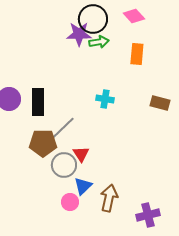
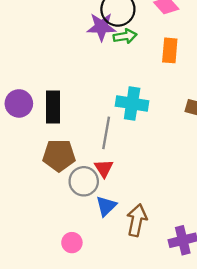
cyan cross: (105, 99) -> (132, 103), size x1.5
gray line: (63, 128) -> (106, 133), moved, turned -36
pink circle: (70, 202) -> (72, 243), moved

